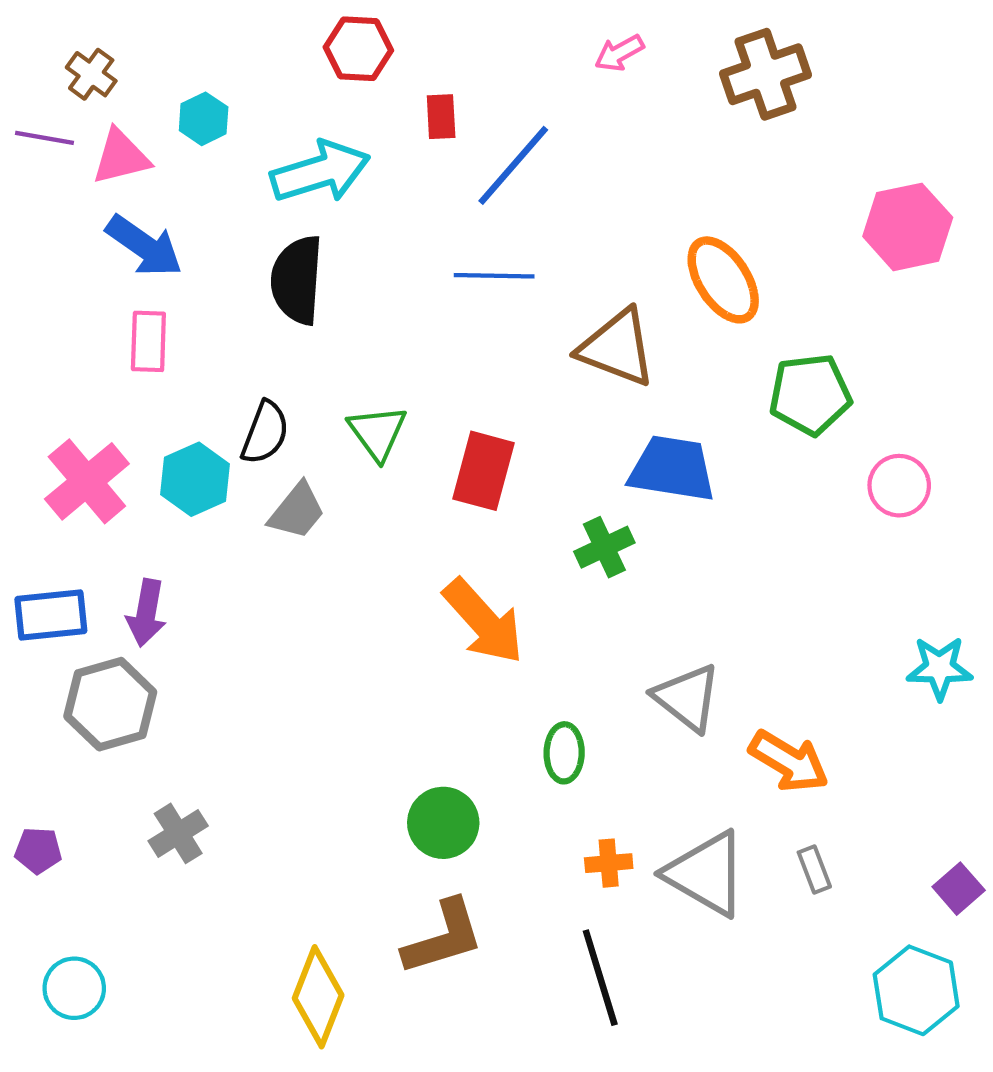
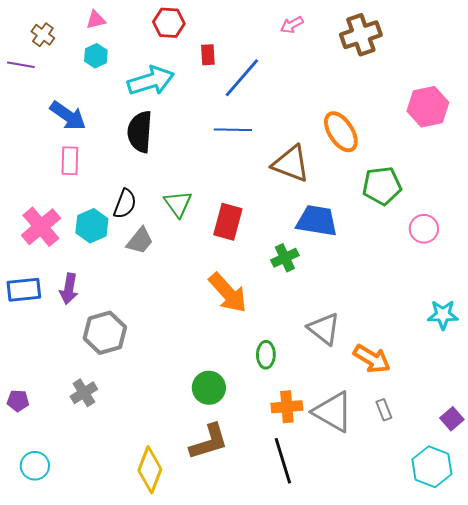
pink triangle: (121, 157) -> (96, 20), moved, size x0.7
gray hexagon: (110, 704) -> (105, 333), moved
orange cross: (609, 863) -> (287, 407), size x1.4

